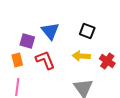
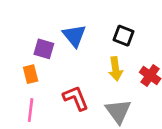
yellow arrow: (81, 56) -> (116, 69), turned -102
red L-shape: (45, 60) -> (76, 98), moved

